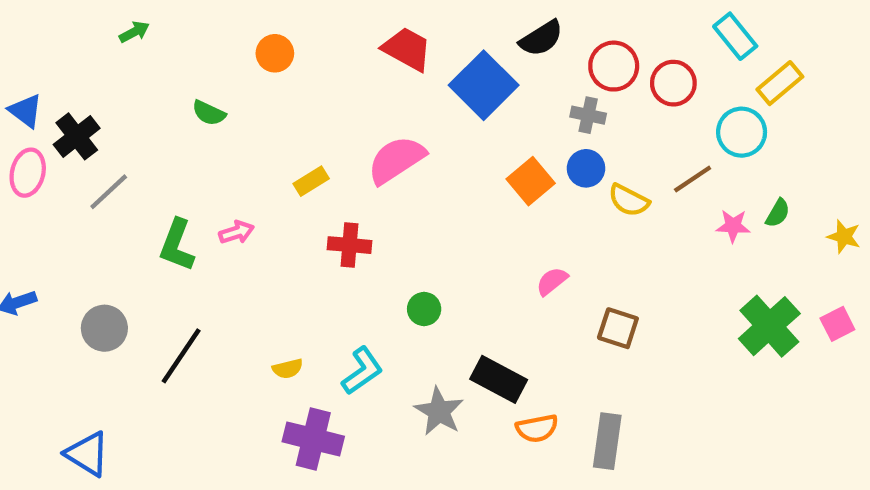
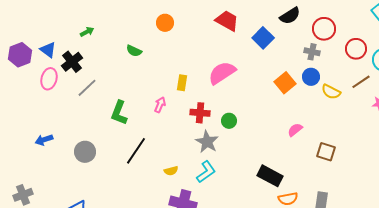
green arrow: (134, 32) -> (87, 32), moved
red circle: (673, 83) -> (356, 49), moved
blue square: (484, 85) -> (263, 38), size x0.7
yellow rectangle: (311, 181) -> (182, 83), turned -49
pink arrow: (237, 232) -> (160, 105), moved, turned -49
green circle: (424, 309) -> (229, 121), moved
black line: (181, 356) -> (136, 151), moved
gray star: (439, 411) -> (207, 142), moved

